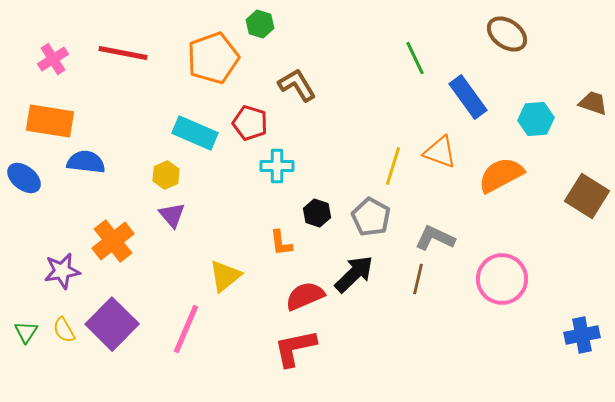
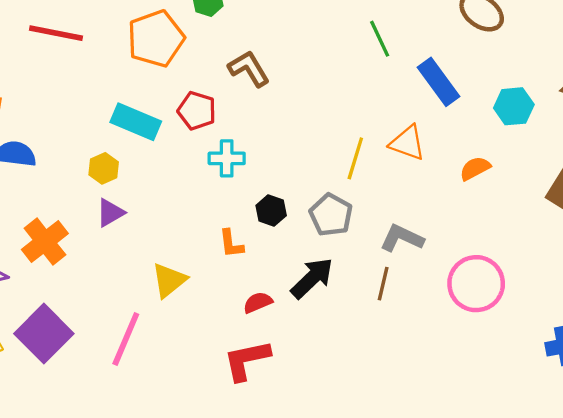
orange semicircle: (501, 175) -> (475, 168), size x0.6
purple triangle: (172, 215) -> (110, 213), turned 40
red semicircle: (305, 296) -> (258, 302), size x0.7

